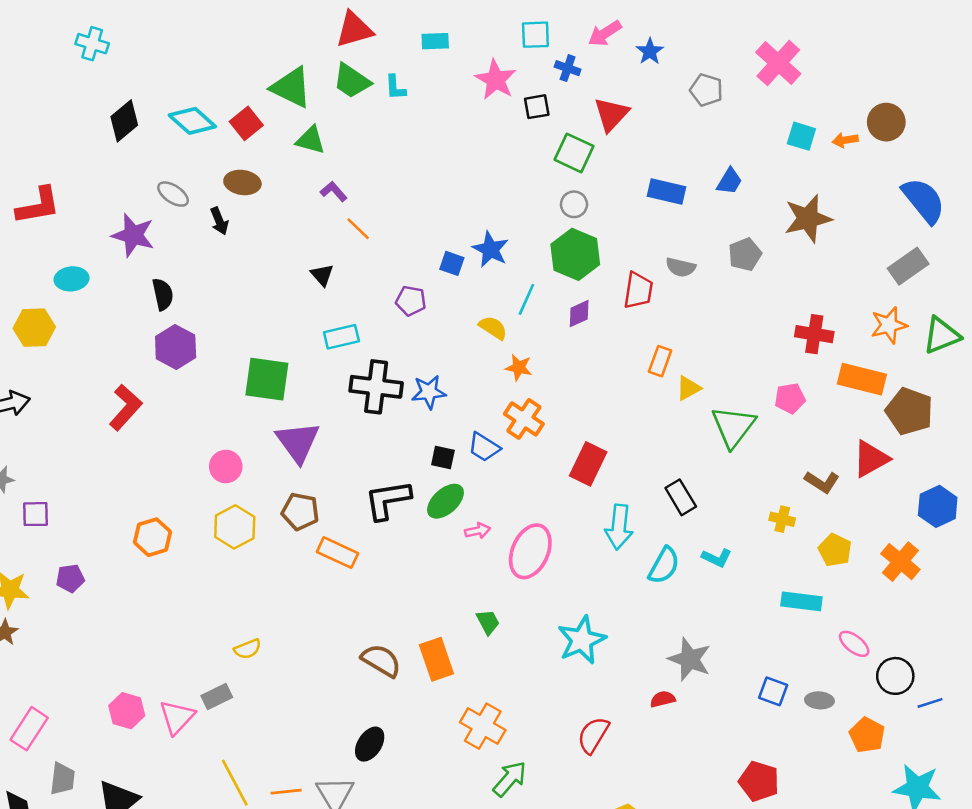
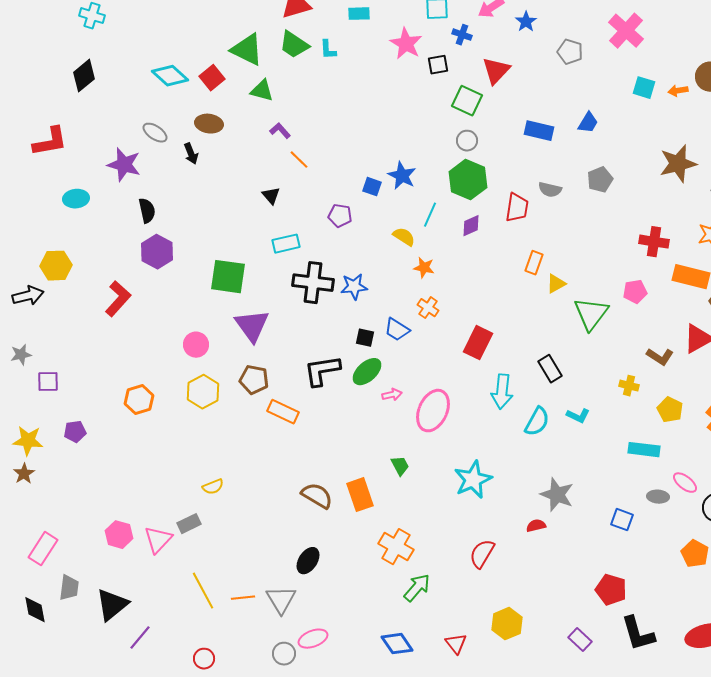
black diamond: (124, 121) -> (84, 76), moved
brown star: (808, 218) -> (678, 164), moved
yellow hexagon: (34, 328) -> (56, 266), moved
orange cross: (524, 419) -> (428, 308), size x0.7
gray ellipse: (819, 700) -> (658, 497), moved

